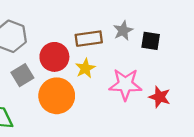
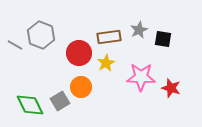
gray square: (22, 75) -> (60, 101), moved
orange circle: (57, 96) -> (81, 87), size x0.7

